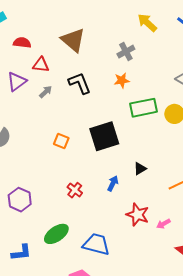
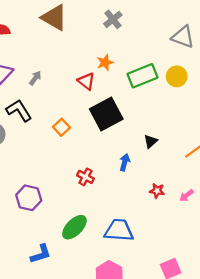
red triangle: (41, 65) -> (86, 81), moved, turned 42
orange star: (122, 80) -> (105, 63), moved
black L-shape: (80, 83) -> (19, 111), moved
orange square: (61, 141) -> (61, 127), turned 35
red star: (138, 215) -> (157, 191), size x0.6

